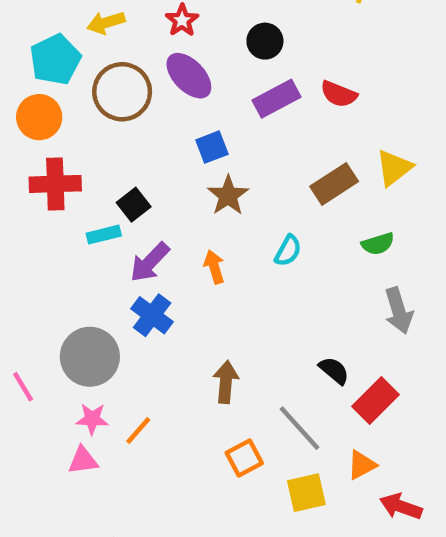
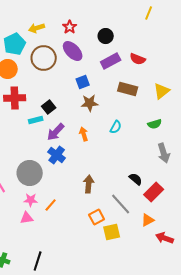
brown rectangle: (334, 184) -> (128, 89), moved, turned 48
brown star: (228, 195) -> (90, 103), turned 30
yellow square: (306, 493) -> (112, 232), moved

